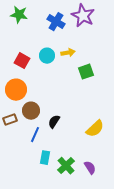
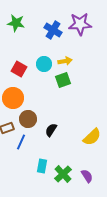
purple star: (83, 16) -> (80, 24), turned -30
green square: (86, 72) -> (63, 80), moved
blue line: (35, 135) -> (21, 142), moved

